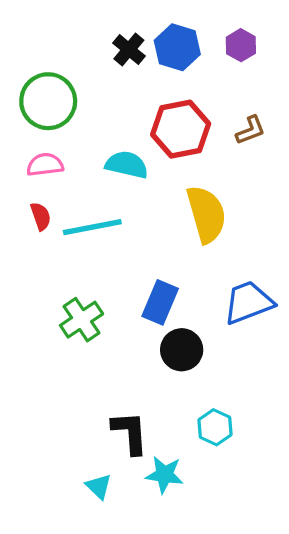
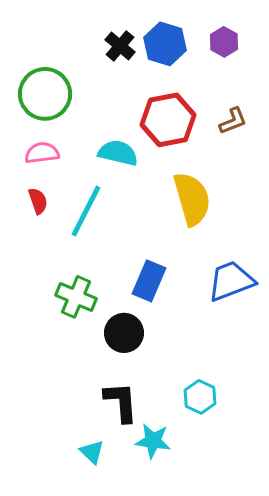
cyan line: (92, 227) -> (86, 211), turned -52
green cross: (82, 320) -> (76, 297), turned -33
black circle: (182, 350) -> (124, 333), moved

